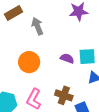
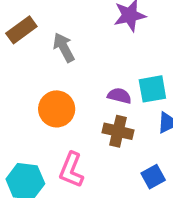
brown cross: (64, 95) -> (118, 131), moved

